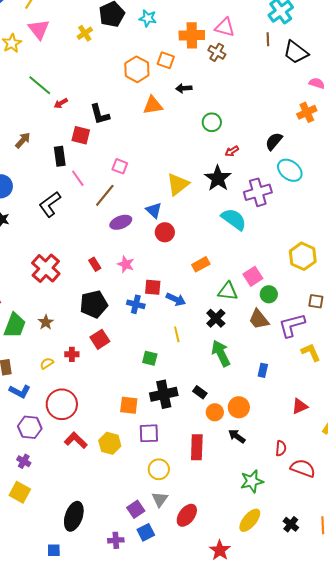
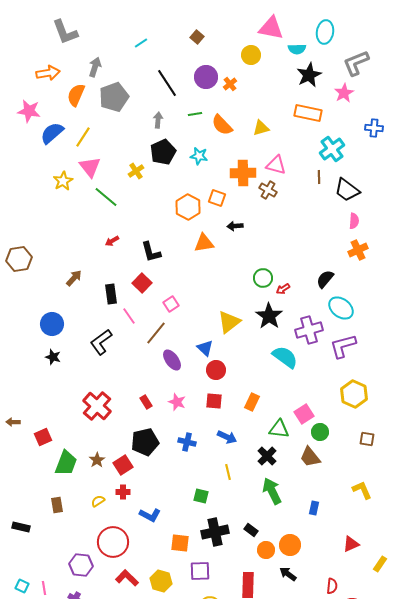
pink semicircle: (317, 83) -> (354, 221), moved, turned 77
green line: (40, 85) -> (106, 197), moved
green circle: (212, 122) -> (263, 278), moved
red square: (81, 135) -> (142, 283), moved, turned 30
pink square: (120, 166) -> (171, 304), turned 35
purple ellipse: (121, 222) -> (172, 360), turned 75
orange rectangle: (201, 264) -> (252, 402), turned -36
red square: (153, 287) -> (214, 401), moved
purple L-shape: (292, 325) -> (343, 346), moved
red square: (100, 339) -> (123, 465), moved
blue L-shape: (20, 391) -> (150, 515), moved

